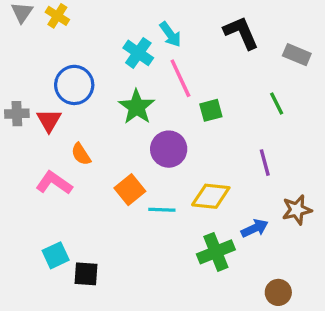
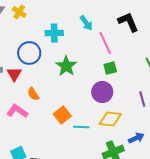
cyan cross: (138, 53) -> (54, 33), moved, turned -36
pink line: (180, 78) -> (105, 43), moved
purple circle: (169, 149) -> (102, 92), moved

